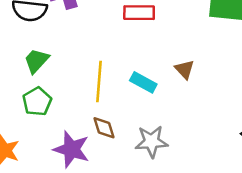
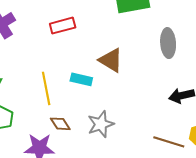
brown triangle: (185, 69) -> (111, 60), size x1.5

